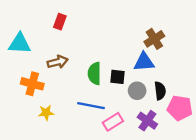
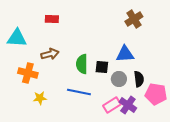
red rectangle: (60, 22) -> (52, 19), turned 72
brown cross: (154, 39) -> (134, 19), moved
pink rectangle: (113, 122) -> (112, 105), moved

